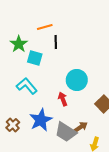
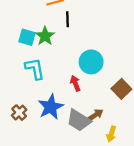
green star: (19, 44) -> (45, 36), moved
cyan square: (35, 58) -> (27, 37), moved
cyan L-shape: (27, 86) -> (35, 69), turned 30

